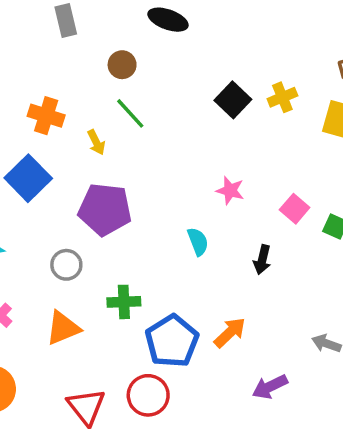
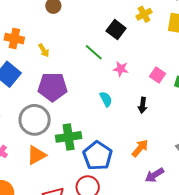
black square: (233, 100) -> (116, 30), moved
green line: (130, 113) -> (94, 52), moved
gray circle: (66, 265) -> (35, 120), size x1.8
green cross: (124, 302) -> (69, 137), size x1.4
orange arrow: (230, 333) -> (140, 148), moved

